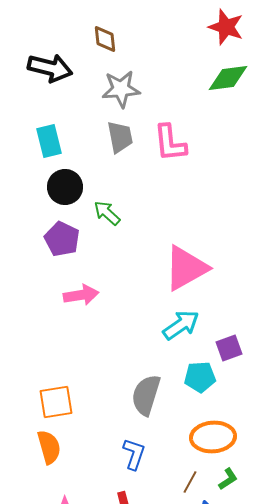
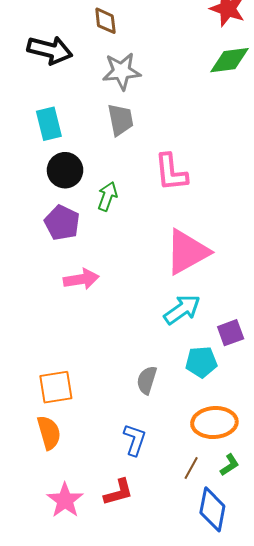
pink L-shape: (170, 143) -> (171, 172), moved
green arrow: (107, 213) -> (107, 196), turned 68
gray semicircle: (146, 395) -> (147, 380), size x0.7

